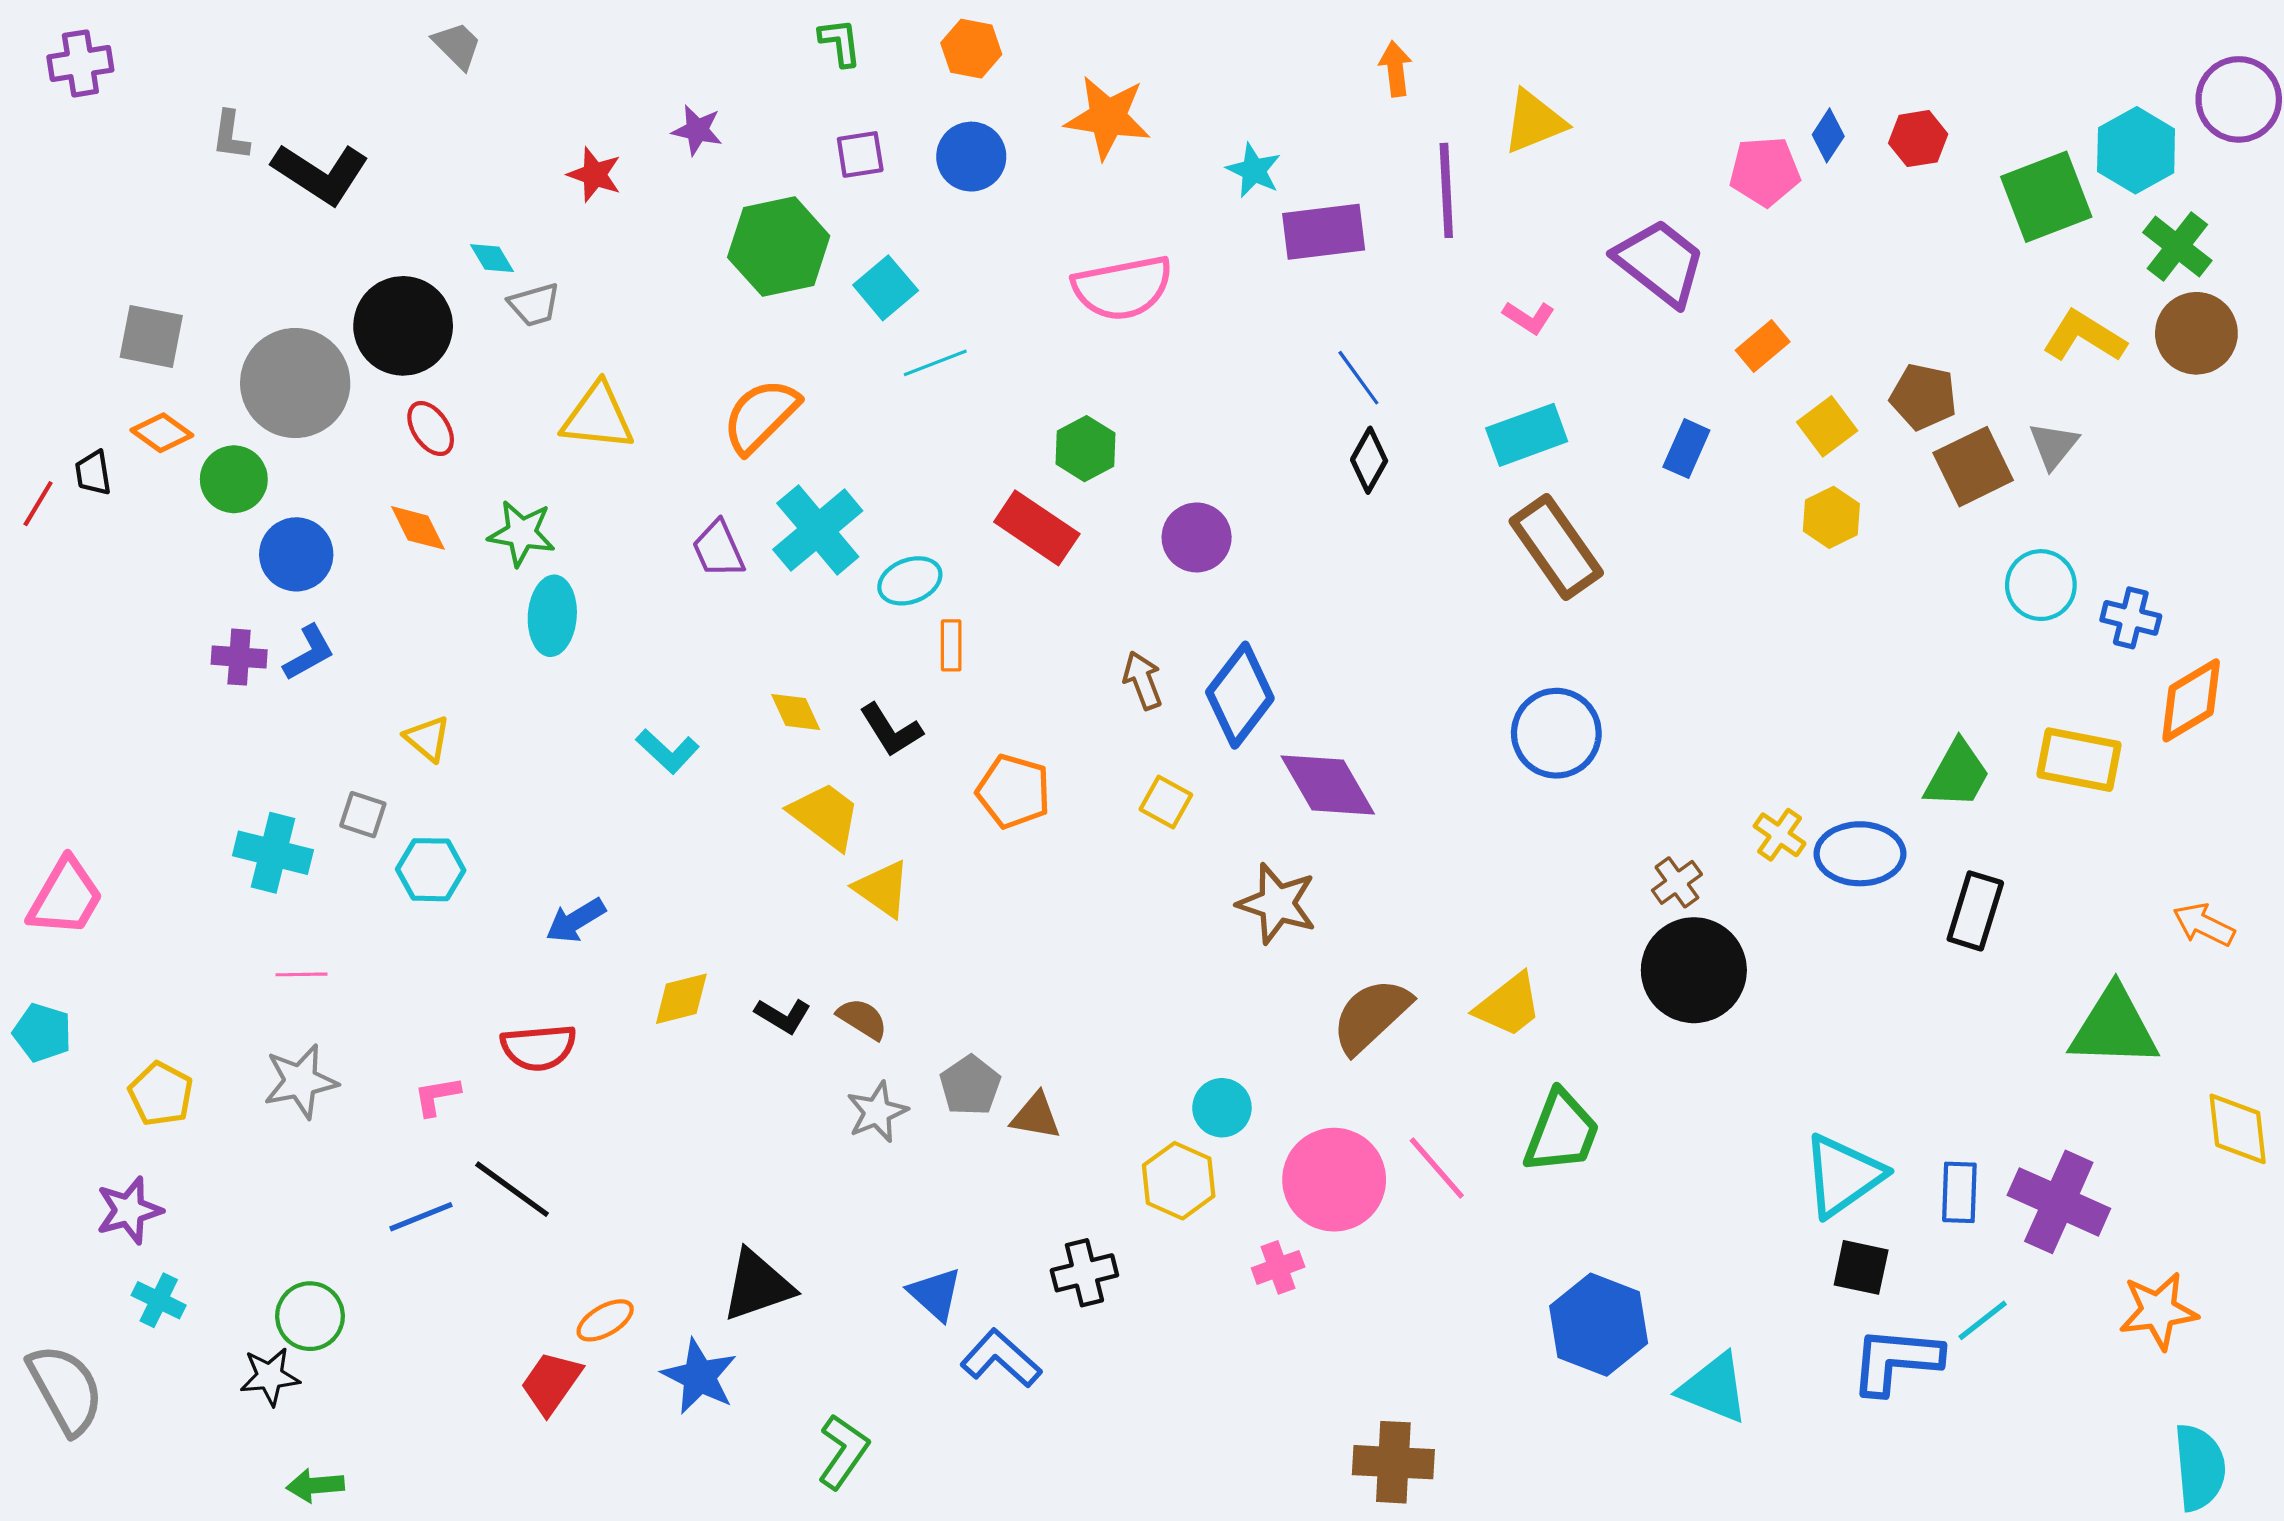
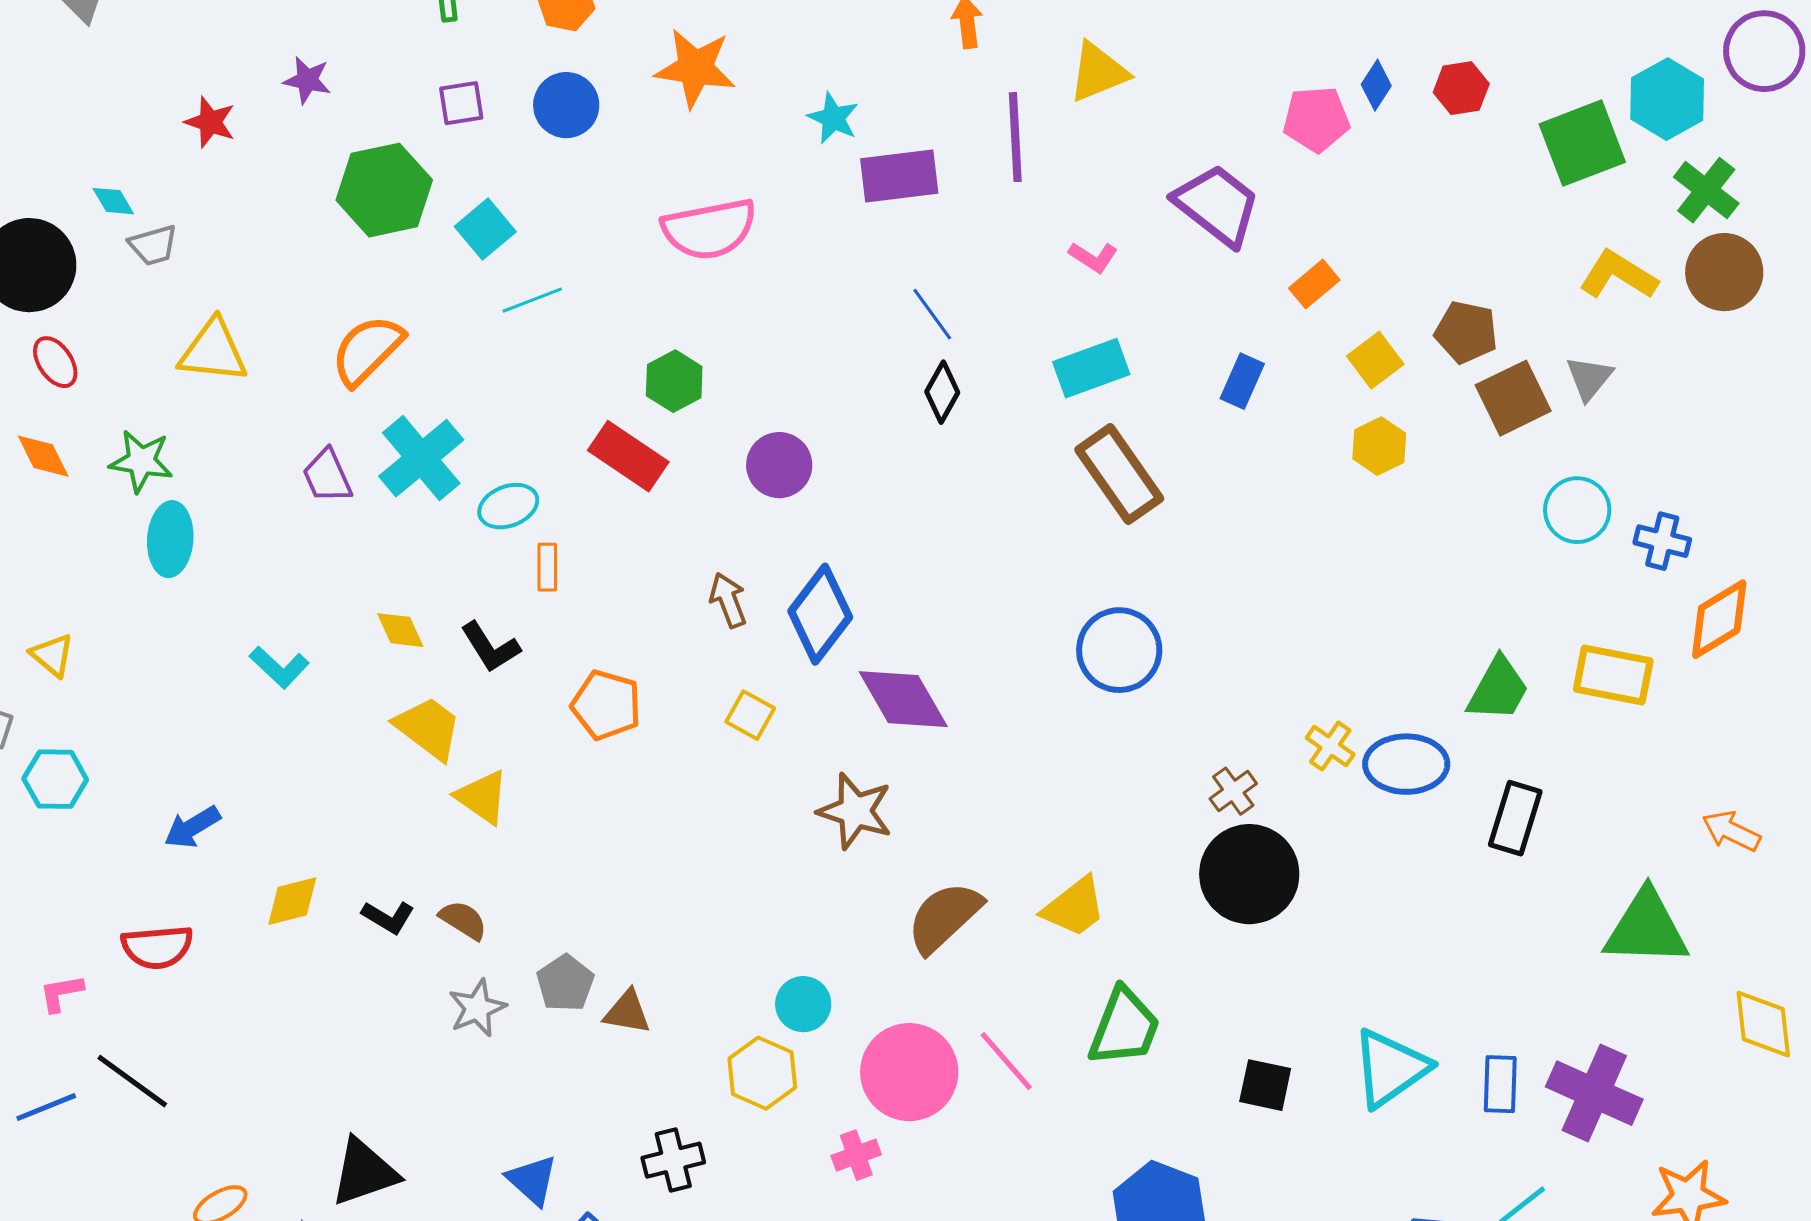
black square: (1861, 1267) -> (1265, 1085), moved

